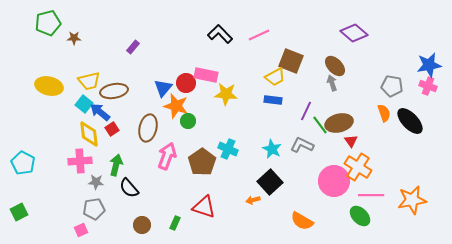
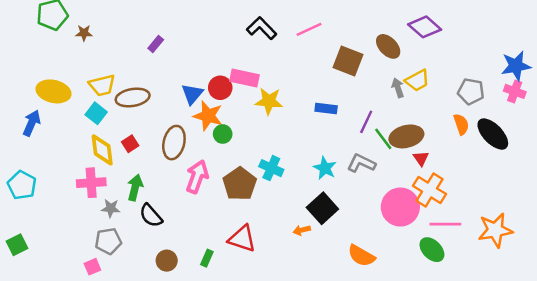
brown ellipse: (335, 66) -> (388, 46), moved
yellow trapezoid: (275, 77) -> (417, 80), moved
blue arrow: (100, 112) -> (32, 123), moved, turned 75

